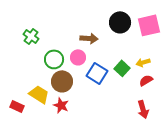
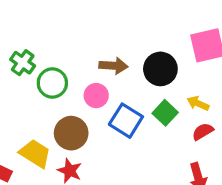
black circle: (120, 22) -> (160, 69), moved
green circle: (54, 59) -> (52, 83), moved
yellow arrow: (143, 62) -> (198, 103), turned 40

